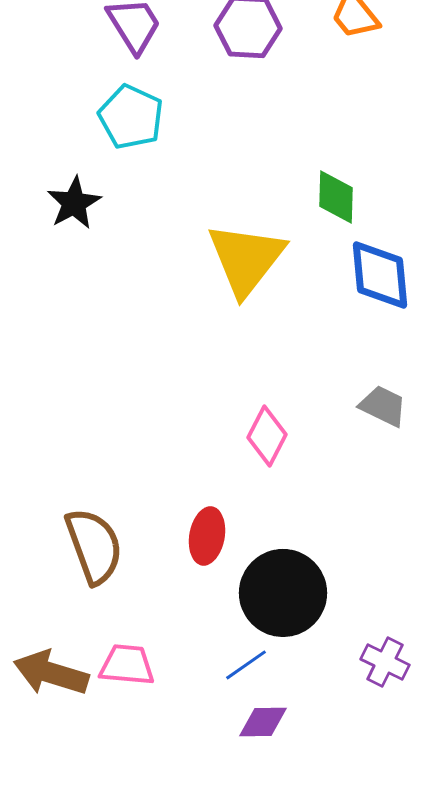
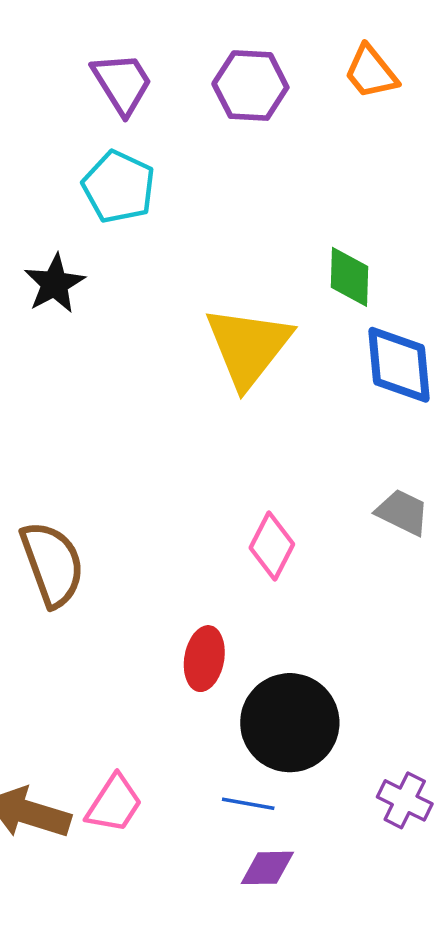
brown semicircle: (94, 546) -> (52, 564), moved
pink trapezoid: (127, 665) -> (114, 804), turned 118
blue line: (246, 665) -> (248, 804), turned 45

